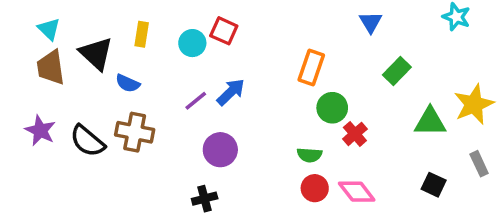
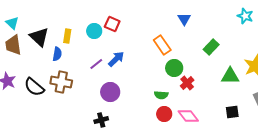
blue triangle: (371, 22) -> (184, 19), moved
yellow rectangle: (142, 34) -> (67, 36), moved
orange rectangle: (311, 68) -> (162, 45), turned -54
blue semicircle: (128, 83) -> (57, 54), turned -104
black square: (434, 185) -> (232, 112), turned -32

